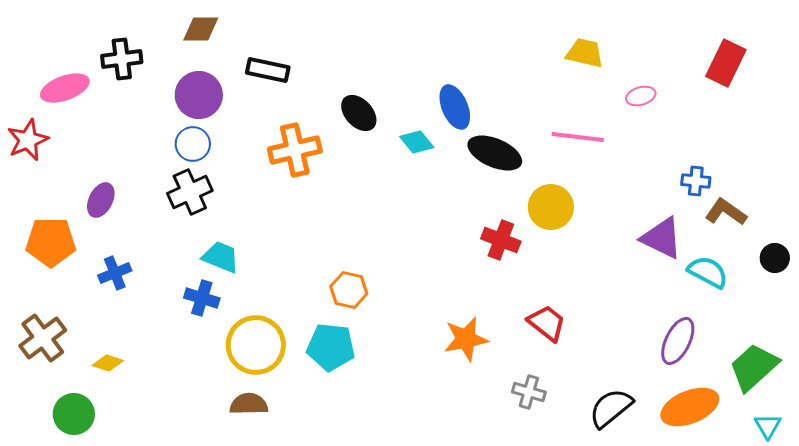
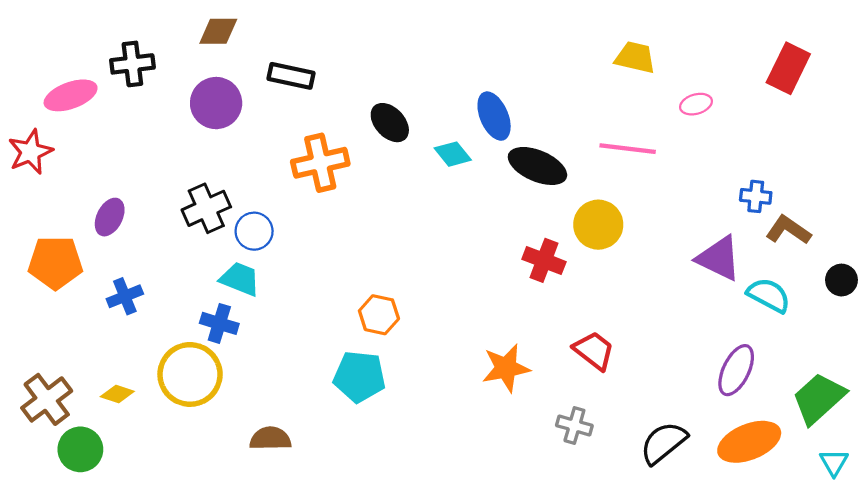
blue circle: (193, 144) -> (254, 231), moved
brown cross: (43, 338) -> (47, 399), moved
yellow circle: (256, 345) -> (190, 374), moved

